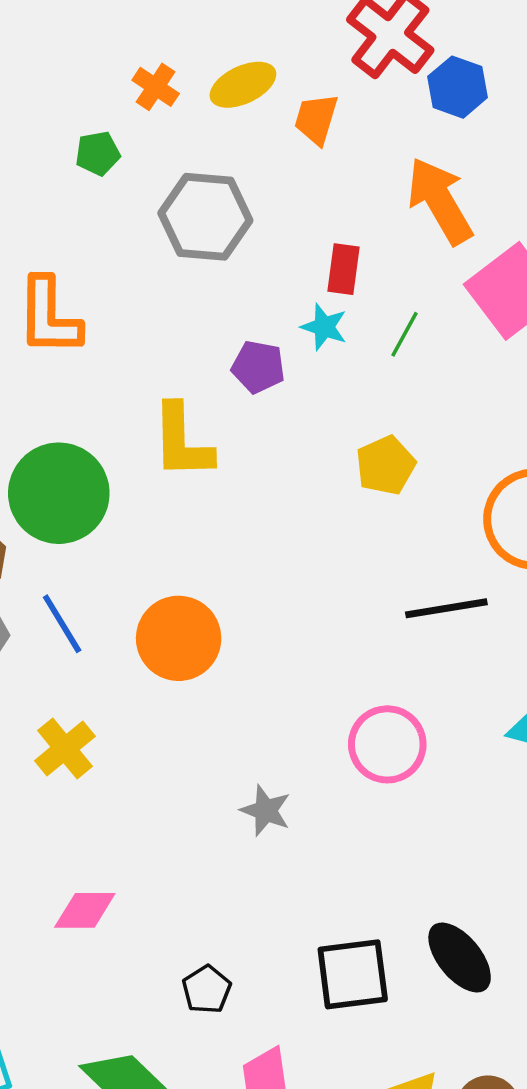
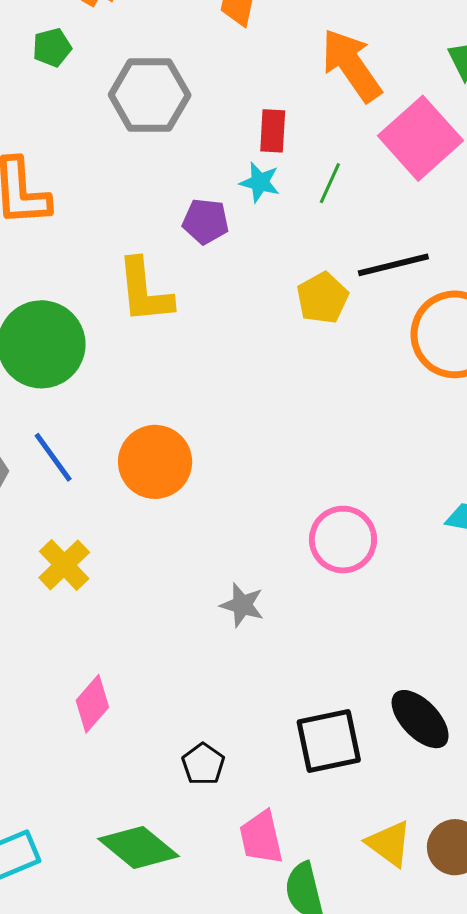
black line: (446, 608) -> (393, 265), moved
pink diamond: (85, 910) -> (92, 704), turned -44

